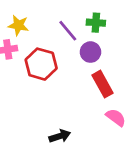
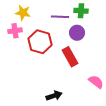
purple line: (68, 31) -> (60, 17), turned -48
red rectangle: (102, 84) -> (70, 57), moved

